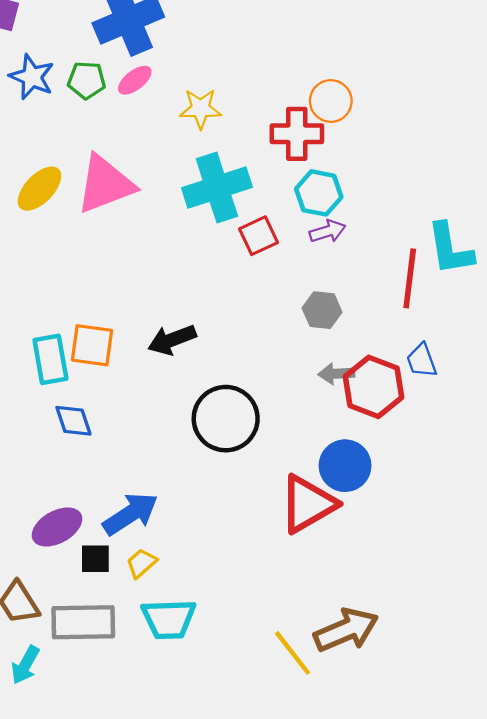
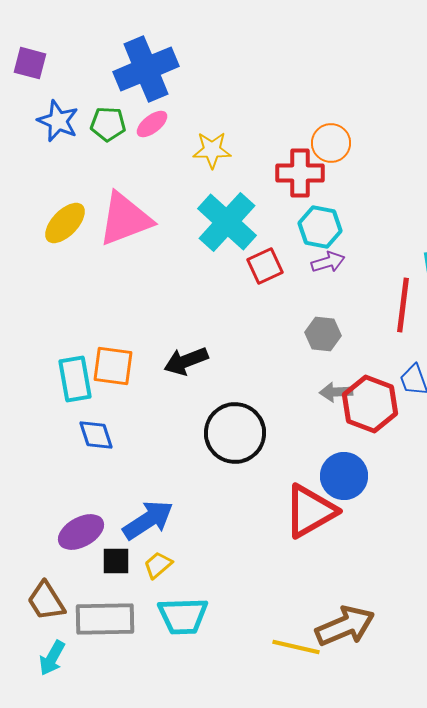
cyan cross: (217, 188) -> (227, 222), turned -30
yellow line: (292, 653) -> (296, 647), turned -39

